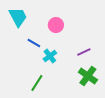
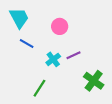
blue line: (34, 43) -> (27, 43), moved
purple line: (84, 52) -> (73, 55), moved

